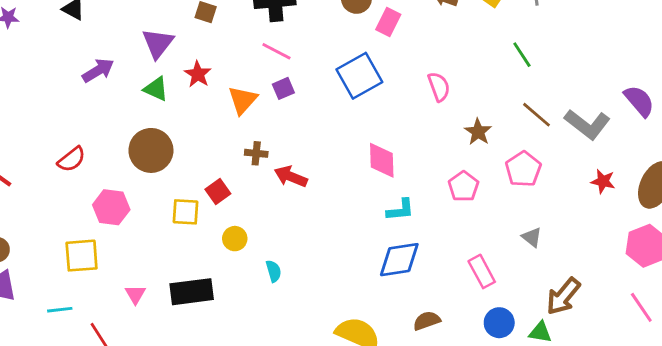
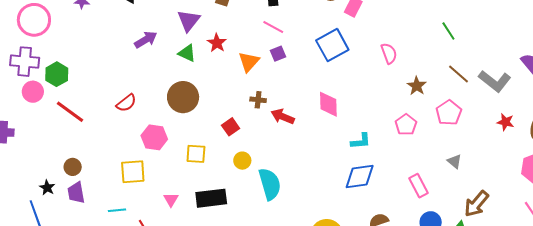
pink diamond: (382, 160) -> (328, 104), moved
yellow square: (186, 212) -> (196, 154), moved
cyan semicircle: (274, 271) -> (270, 184), size x2.0

